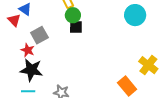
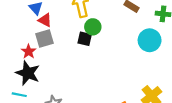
green circle: (73, 15) -> (93, 27), moved
red triangle: (14, 20) -> (45, 20), moved, turned -32

